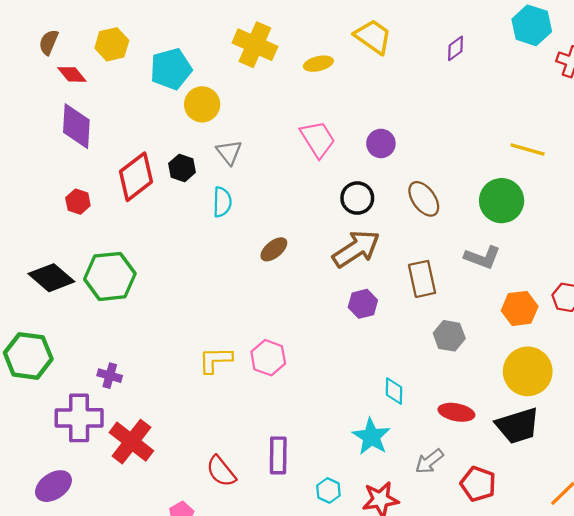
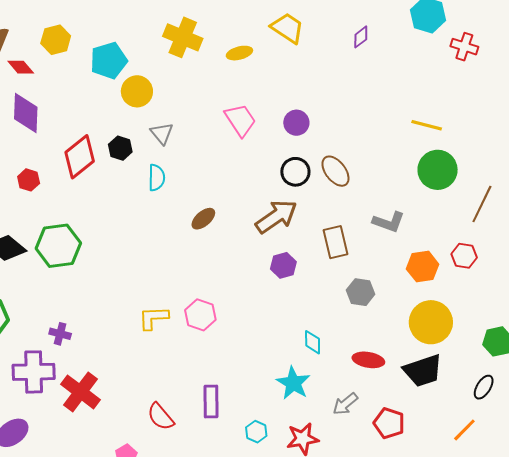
black circle: (357, 198) -> (295, 172), moved
green circle: (502, 201) -> (438, 170), moved

